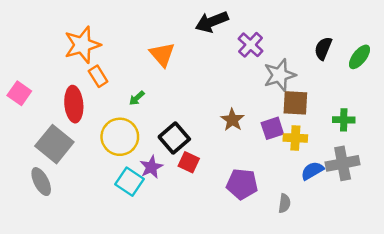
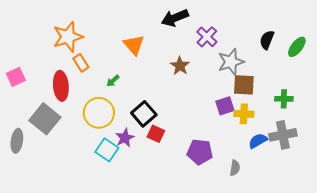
pink square: (19, 93) -> (16, 77), turned 30
brown star: (232, 120) -> (180, 66), moved
gray ellipse: (41, 182) -> (17, 141), moved, turned 35

